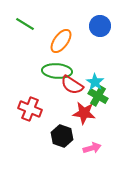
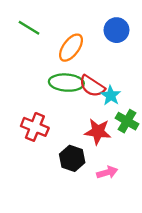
red semicircle: (72, 85) -> (92, 86), moved
green cross: (98, 96) -> (127, 121), moved

